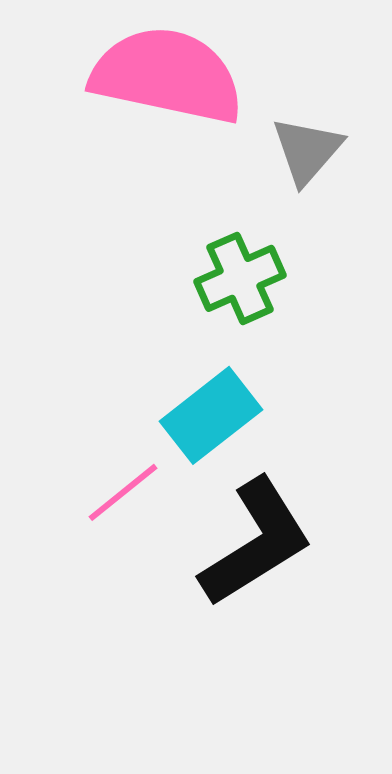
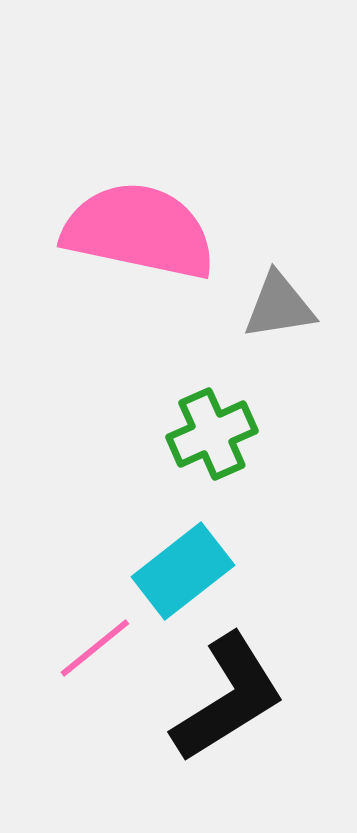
gray triangle: (307, 150) -> (279, 306), turned 40

